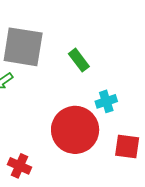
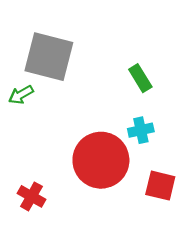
green rectangle: (79, 60) -> (140, 78), moved

